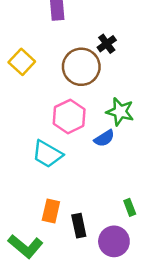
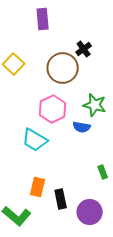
blue semicircle: (104, 138) -> (82, 127), turned 42
green rectangle: (130, 207) -> (103, 172), moved

